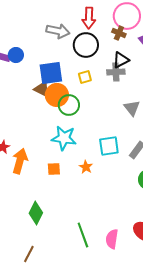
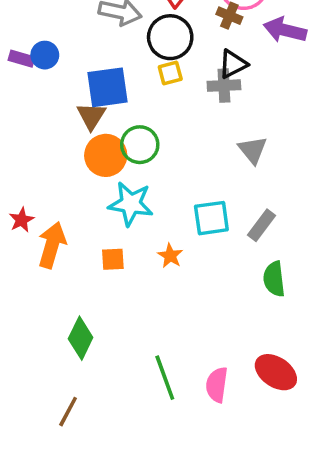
yellow square: (85, 77) -> (170, 73), moved
brown triangle: (42, 89) -> (91, 116), turned 36
orange circle: (57, 95) -> (106, 155), moved

